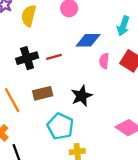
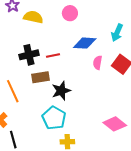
yellow semicircle: (29, 16) -> (33, 17), turned 84
brown rectangle: (43, 93) -> (41, 77), moved
black star: (82, 96) -> (61, 91), moved

